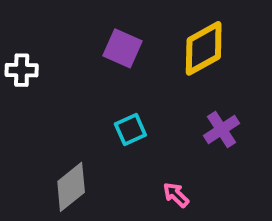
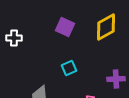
purple cross: (221, 129) -> (116, 79), moved, turned 30

